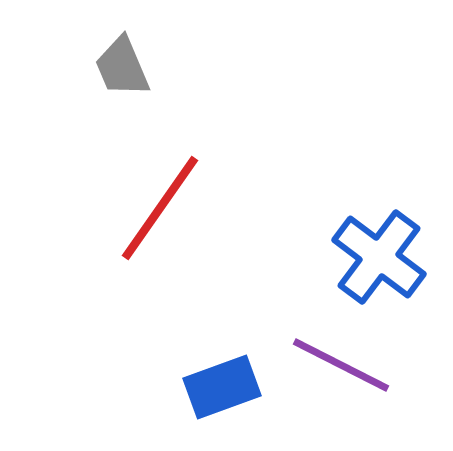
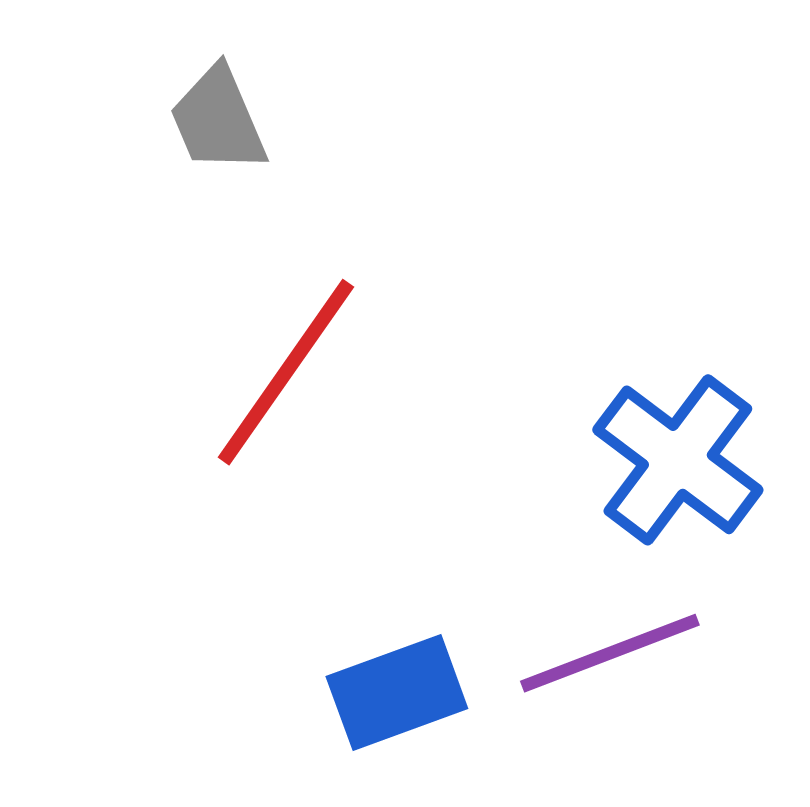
purple line: (341, 365) -> (610, 653), turned -48

